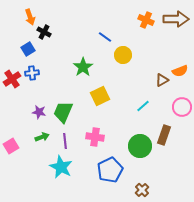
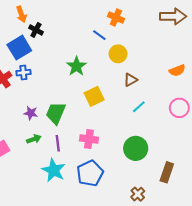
orange cross: (146, 20) -> (116, 17), moved
blue square: (28, 49) -> (19, 48), size x1.6
brown triangle: (162, 80) -> (130, 80), moved
brown rectangle: (164, 135) -> (167, 172), moved
blue pentagon: (110, 170) -> (90, 173), moved

